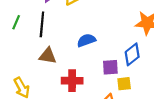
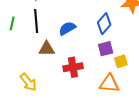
blue semicircle: (86, 40) -> (67, 28), moved
blue diamond: (132, 54) -> (104, 24), moved

